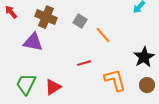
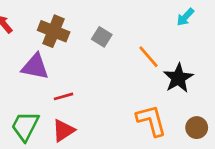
orange line: (103, 35) -> (148, 57), moved
black star: (144, 57) -> (178, 78), moved
red line: (84, 63) -> (63, 96), moved

